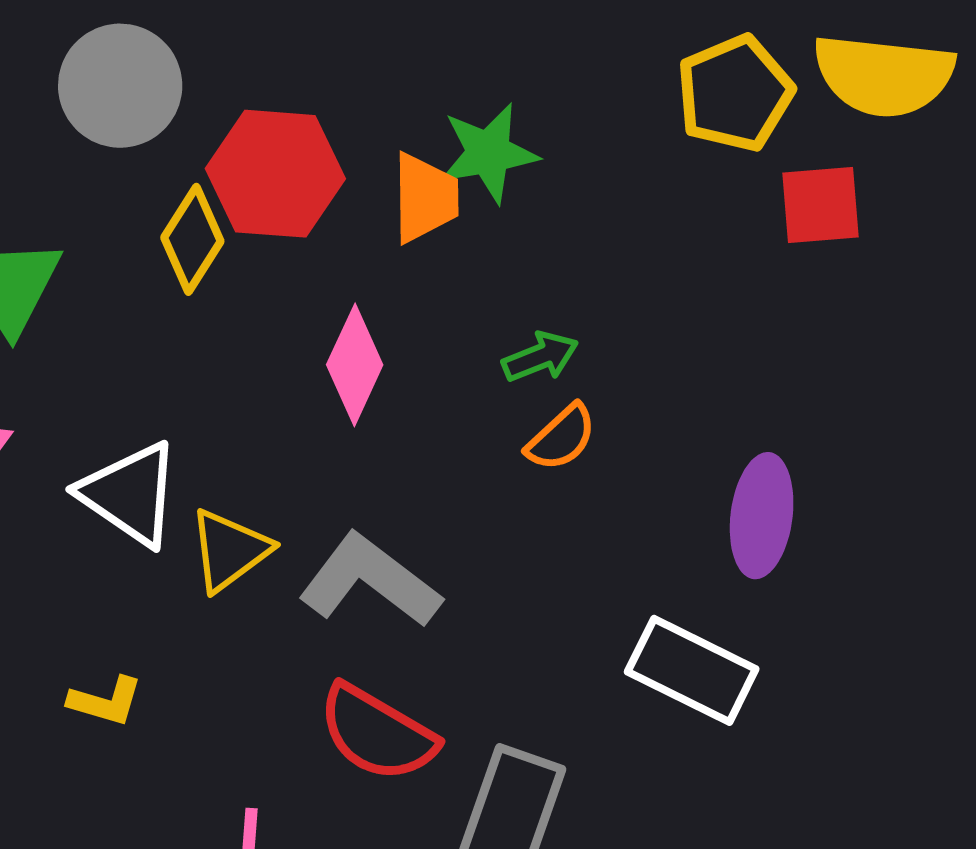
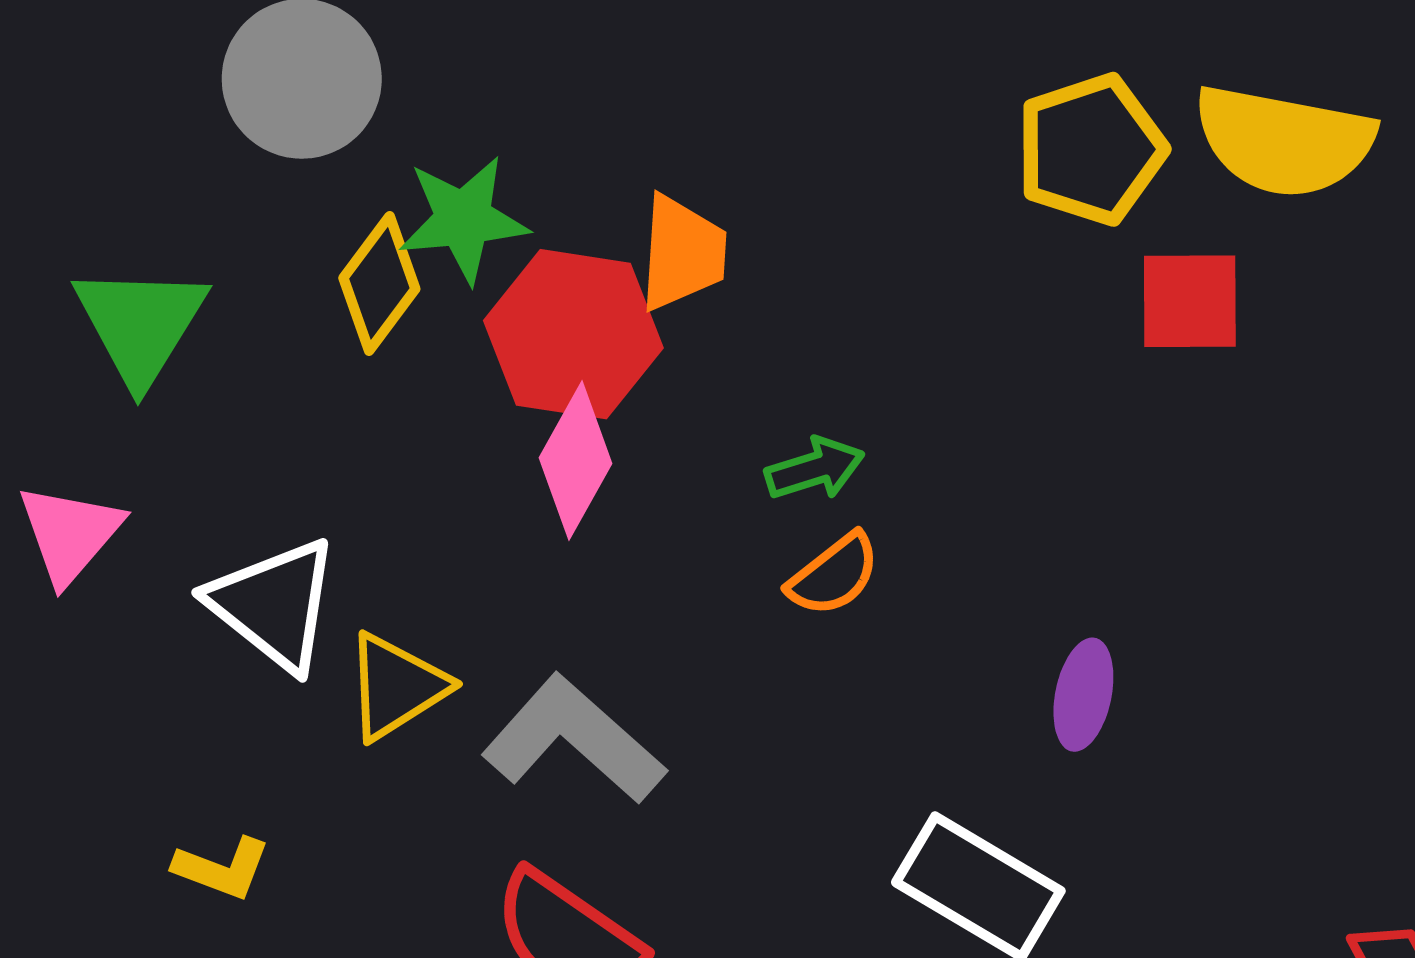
green star: (488, 153) -> (463, 219), moved
red hexagon: (275, 174) -> (573, 334), moved
purple ellipse: (762, 516) -> (1083, 695), size x0.7

